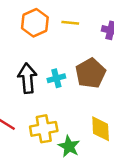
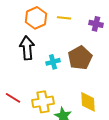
black arrow: (27, 78) -> (27, 48), moved

